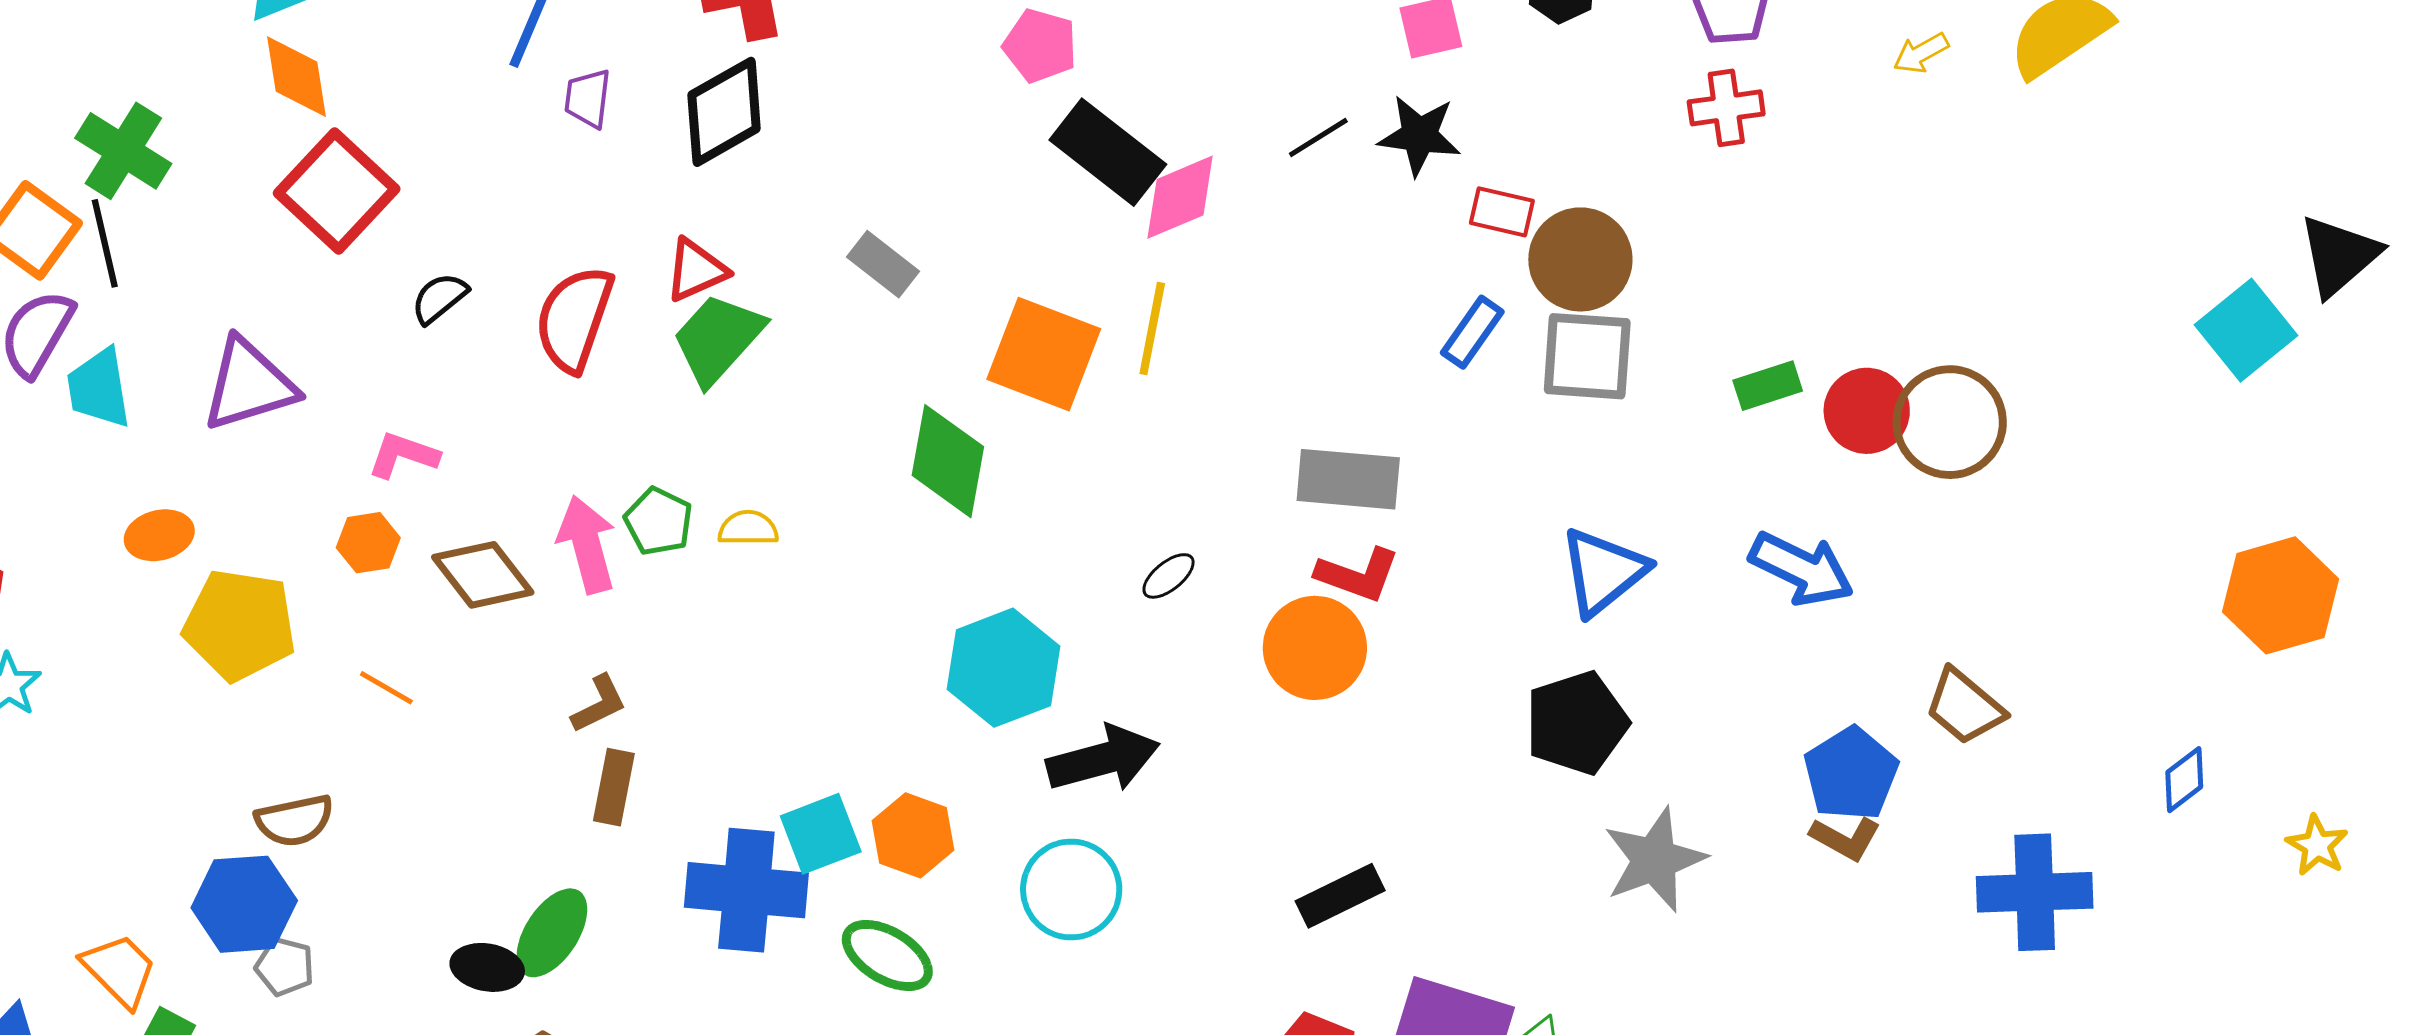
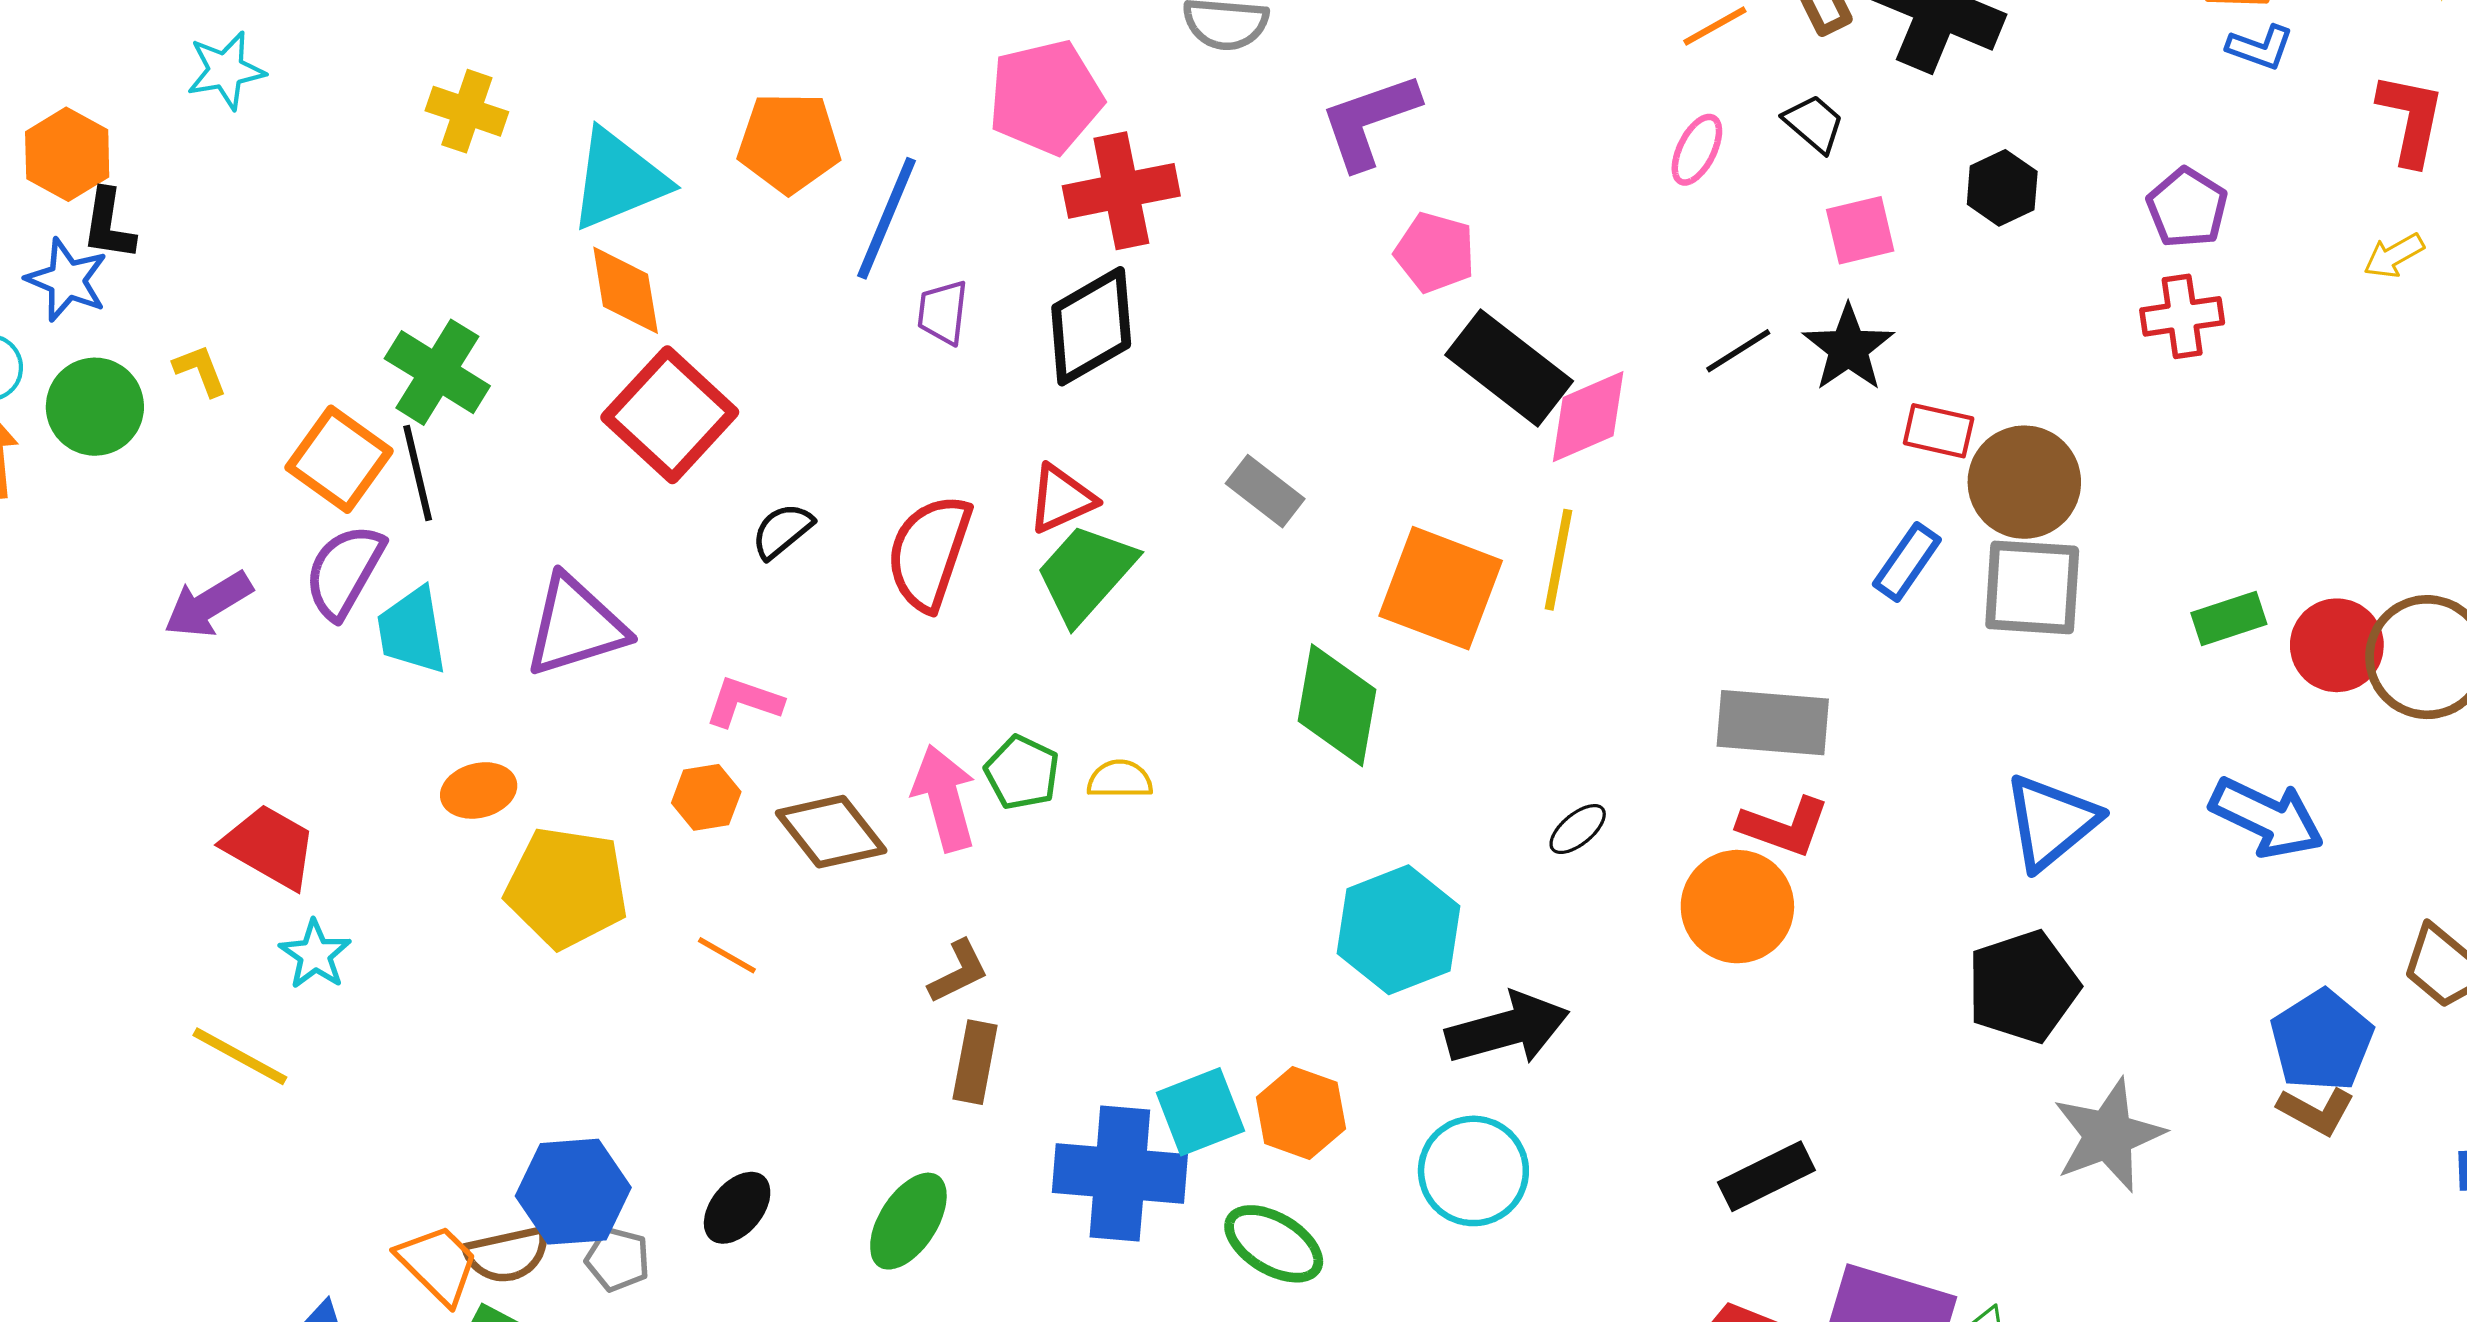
black star: (1419, 135) -> (1848, 348), turned 30
brown semicircle: (294, 821) -> (507, 1255), moved
black ellipse: (487, 967) -> (737, 1208), moved, turned -60

